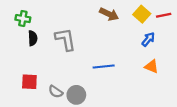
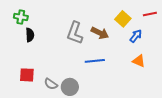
brown arrow: (109, 14) -> (100, 33), moved
yellow square: (142, 14) -> (123, 19), moved
gray L-shape: (65, 39) -> (75, 33), moved, turned -150

